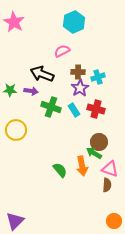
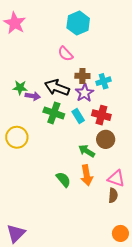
pink semicircle: (62, 51) -> (65, 54), turned -105
black arrow: (42, 74) -> (57, 88), moved
green star: (10, 90) -> (20, 88), moved
brown circle: (99, 142) -> (106, 139), moved
green arrow: (94, 153) -> (87, 151), moved

